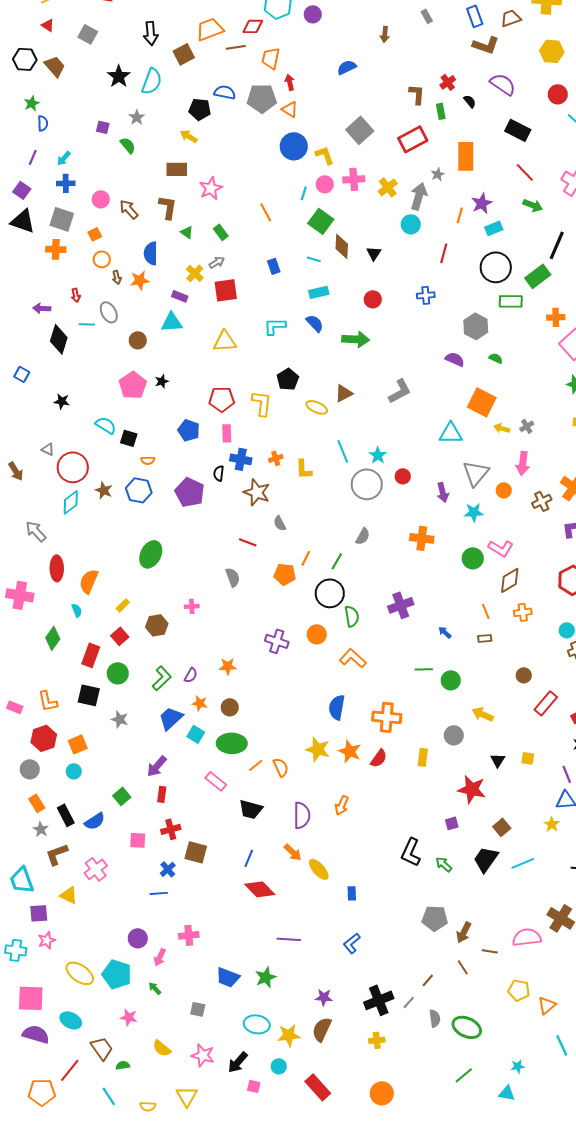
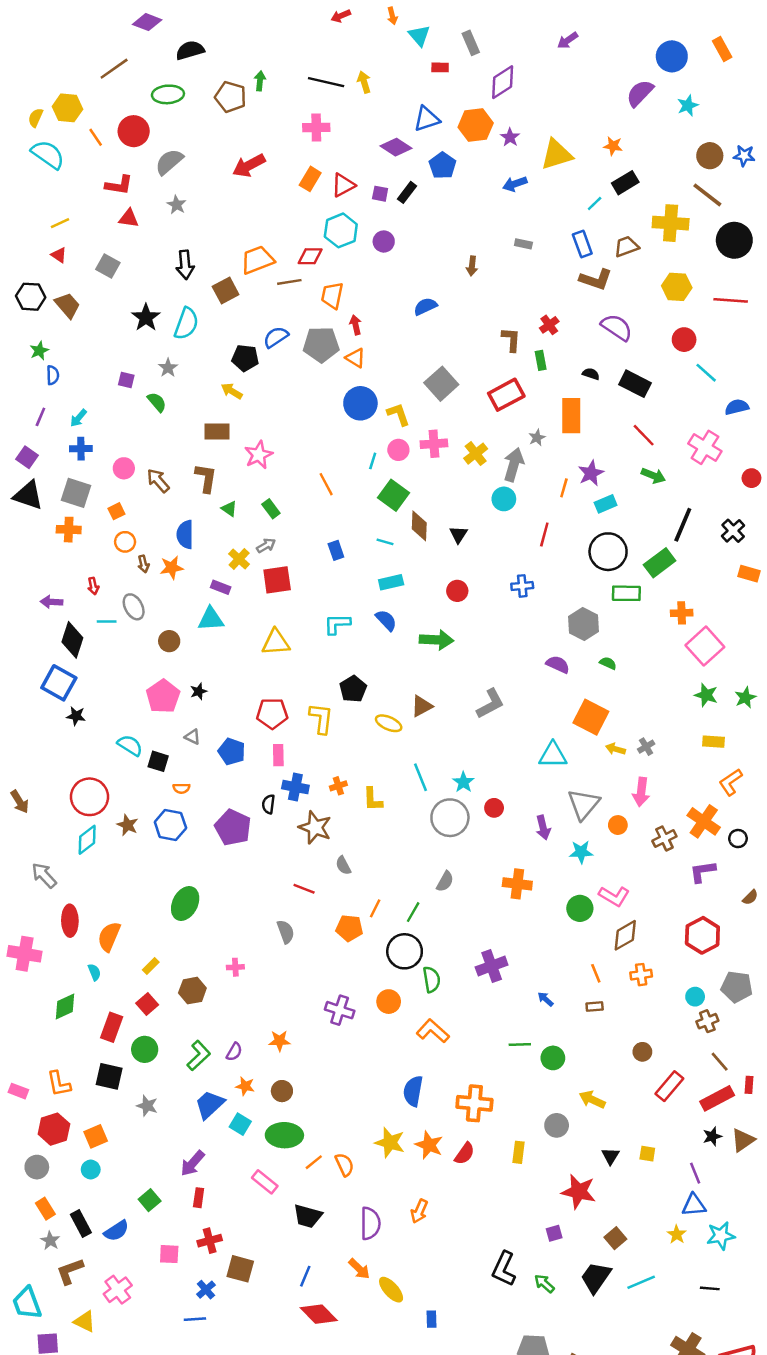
gray rectangle: (427, 16) -> (523, 244), turned -48
blue semicircle: (225, 92) -> (276, 337), turned -45
black semicircle: (470, 101) -> (591, 374), moved, turned -32
blue square: (22, 374) -> (59, 683), moved, size x1.8
gray triangle: (48, 449) -> (192, 737), moved
green diamond: (53, 638) -> (65, 1006), turned 30

